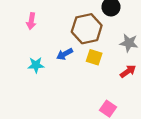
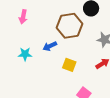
yellow square: (94, 57) -> (69, 65), moved

